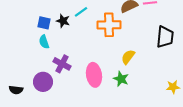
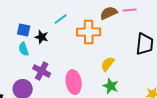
black star: (63, 21) -> (42, 37), moved
green star: (121, 79) -> (111, 86), moved

